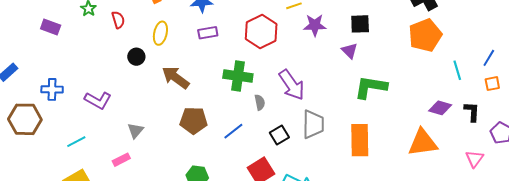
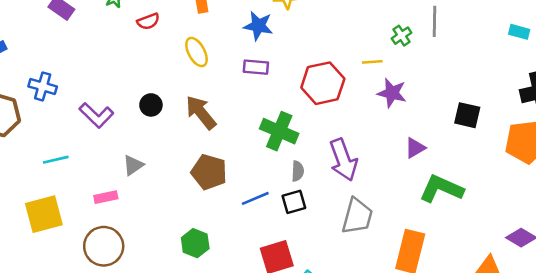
red semicircle: (118, 20) -> (148, 21), turned 72
black square: (360, 24) -> (467, 115), moved
yellow ellipse: (160, 33) -> (196, 52), turned -55
purple triangle: (350, 51) -> (415, 148), moved, turned 30
black circle: (136, 57) -> (151, 105), moved
black square: (279, 135) -> (294, 202), moved

